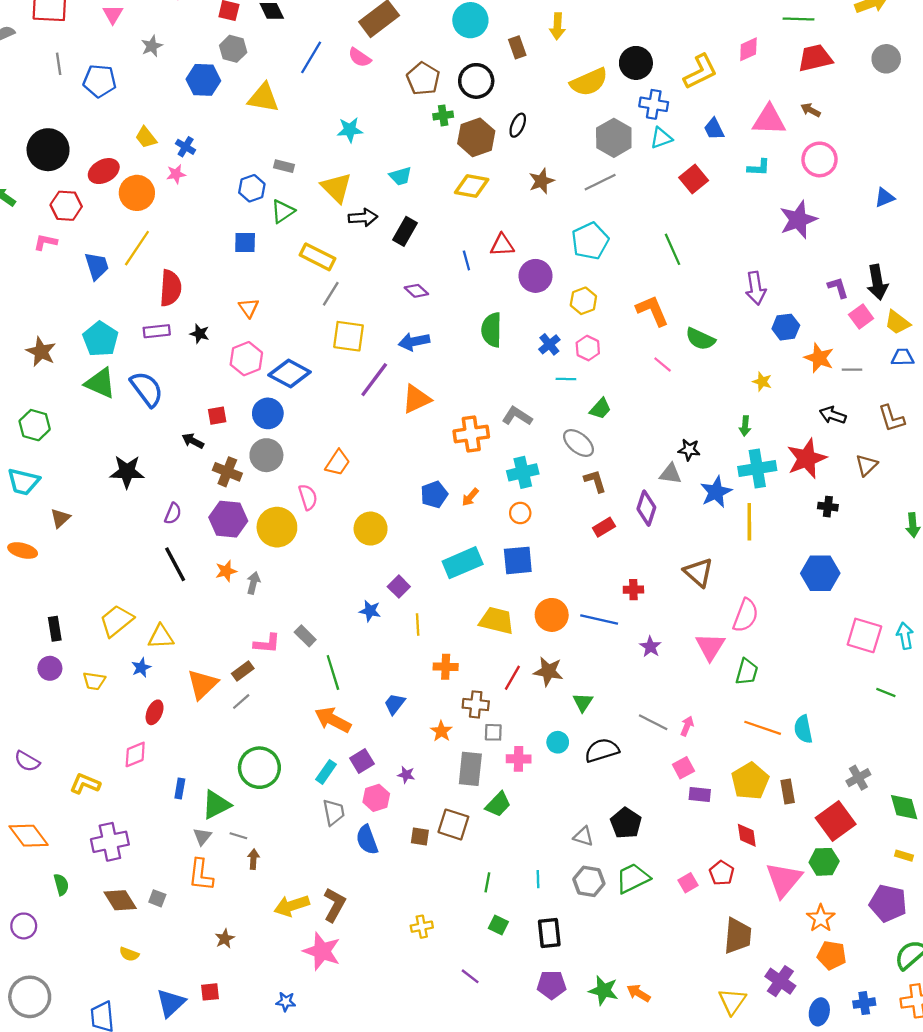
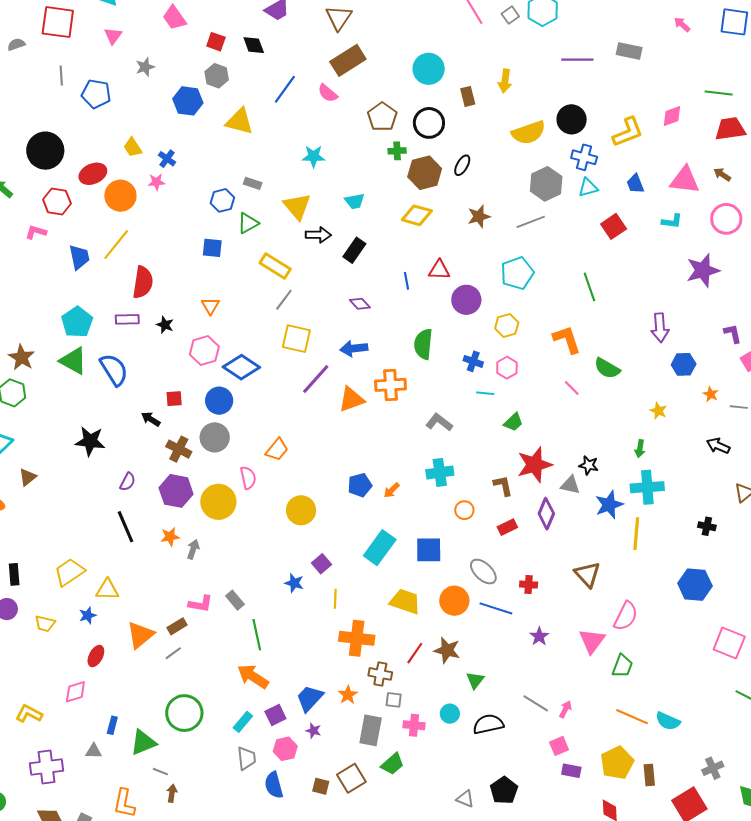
blue cross: (549, 344) -> (473, 361), turned -36
brown star: (41, 352) -> (22, 357), moved
orange star: (819, 358) -> (711, 394), size x0.6
orange cross: (471, 434) -> (391, 385), moved
gray ellipse: (578, 443) -> (483, 572), moved
red star: (807, 459) -> (535, 465), moved
orange circle: (520, 513) -> (464, 510), moved
cyan rectangle: (463, 563) -> (380, 548), turned -36
orange cross: (446, 667) -> (357, 638), size x1.6
blue trapezoid: (395, 704) -> (310, 698), moved, size x1.4
cyan semicircle: (803, 729) -> (668, 721), turned -60
brown square: (453, 824) -> (351, 778), turned 36
gray triangle: (202, 837) -> (94, 751), moved, turned 48

